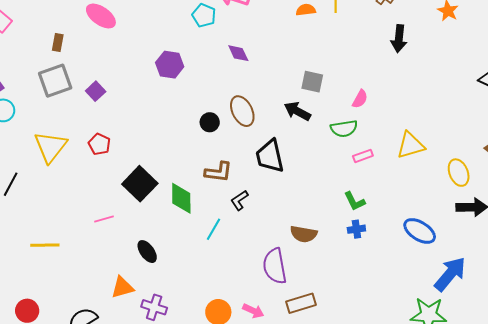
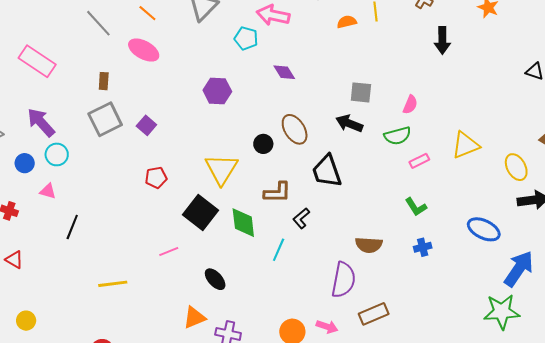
red pentagon: (99, 144) -> (156, 178), turned -30
yellow triangle: (50, 147) -> (221, 169), moved
blue cross: (356, 229) -> (423, 247), moved
purple semicircle: (275, 266) -> (344, 280), turned -153

